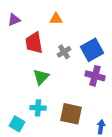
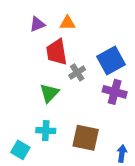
purple triangle: (14, 20) -> (37, 24), moved
red trapezoid: (34, 43) -> (57, 52), moved
gray cross: (64, 52) -> (77, 73), moved

